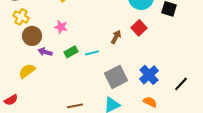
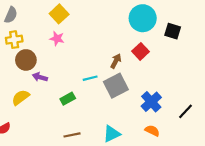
yellow cross: (21, 17) -> (14, 40), turned -35
pink star: (61, 27) -> (57, 39), moved
green rectangle: (71, 52) -> (68, 99), moved
gray square: (116, 77) -> (116, 86), moved

